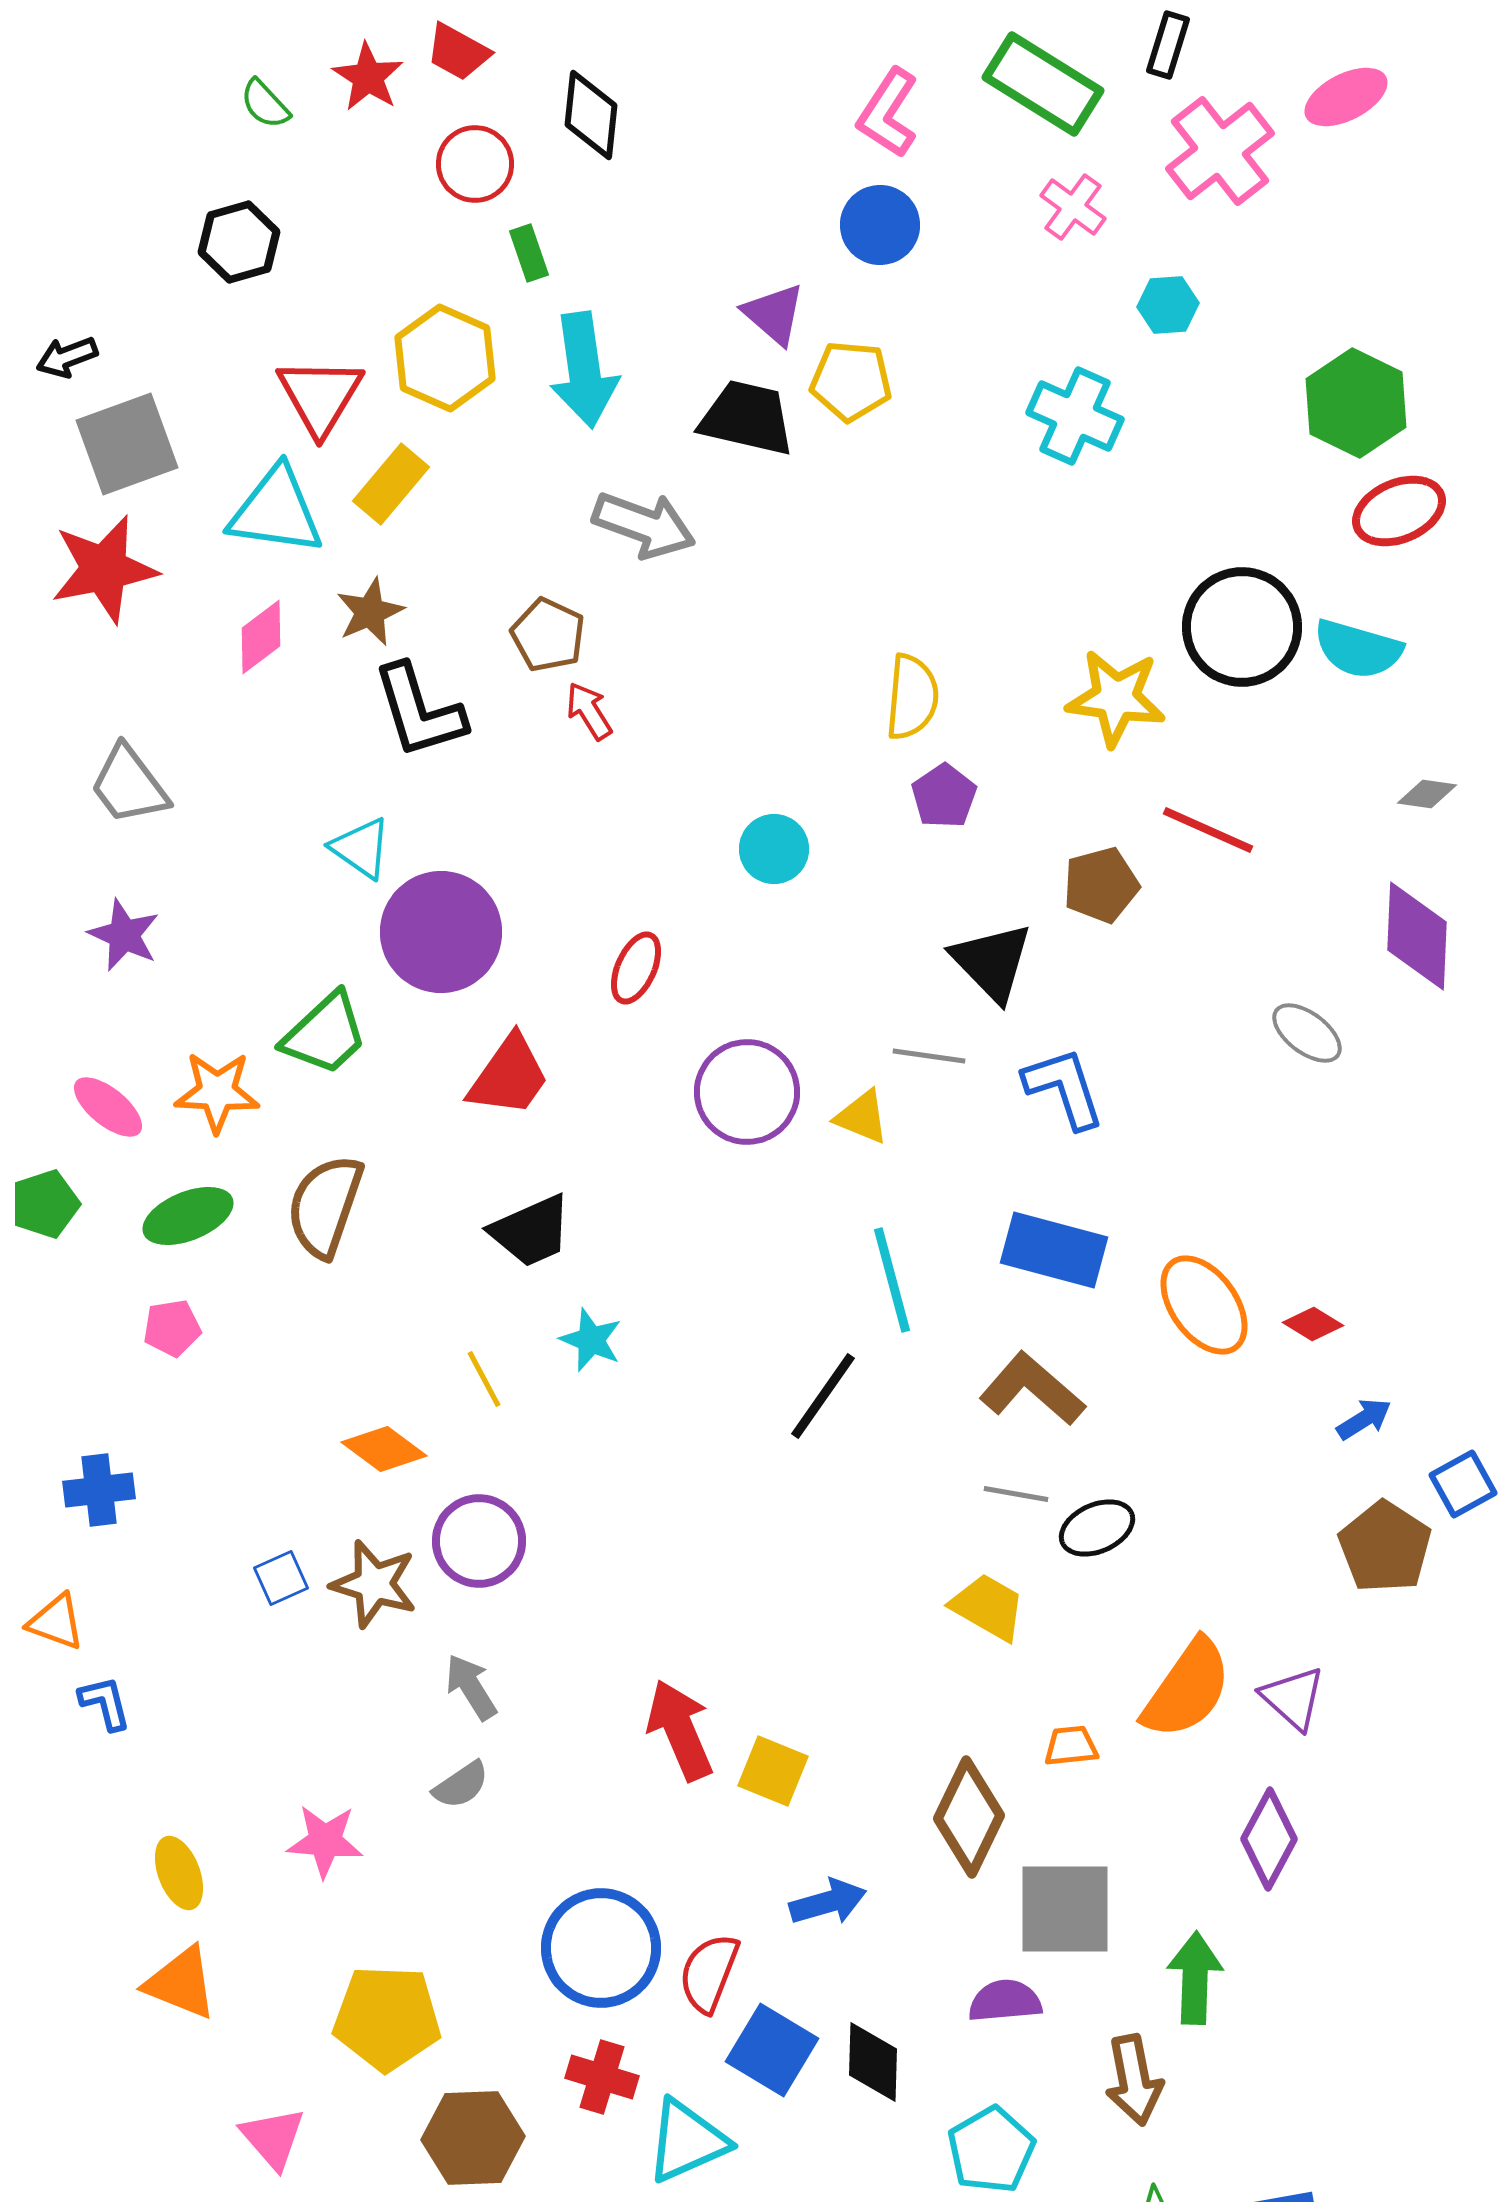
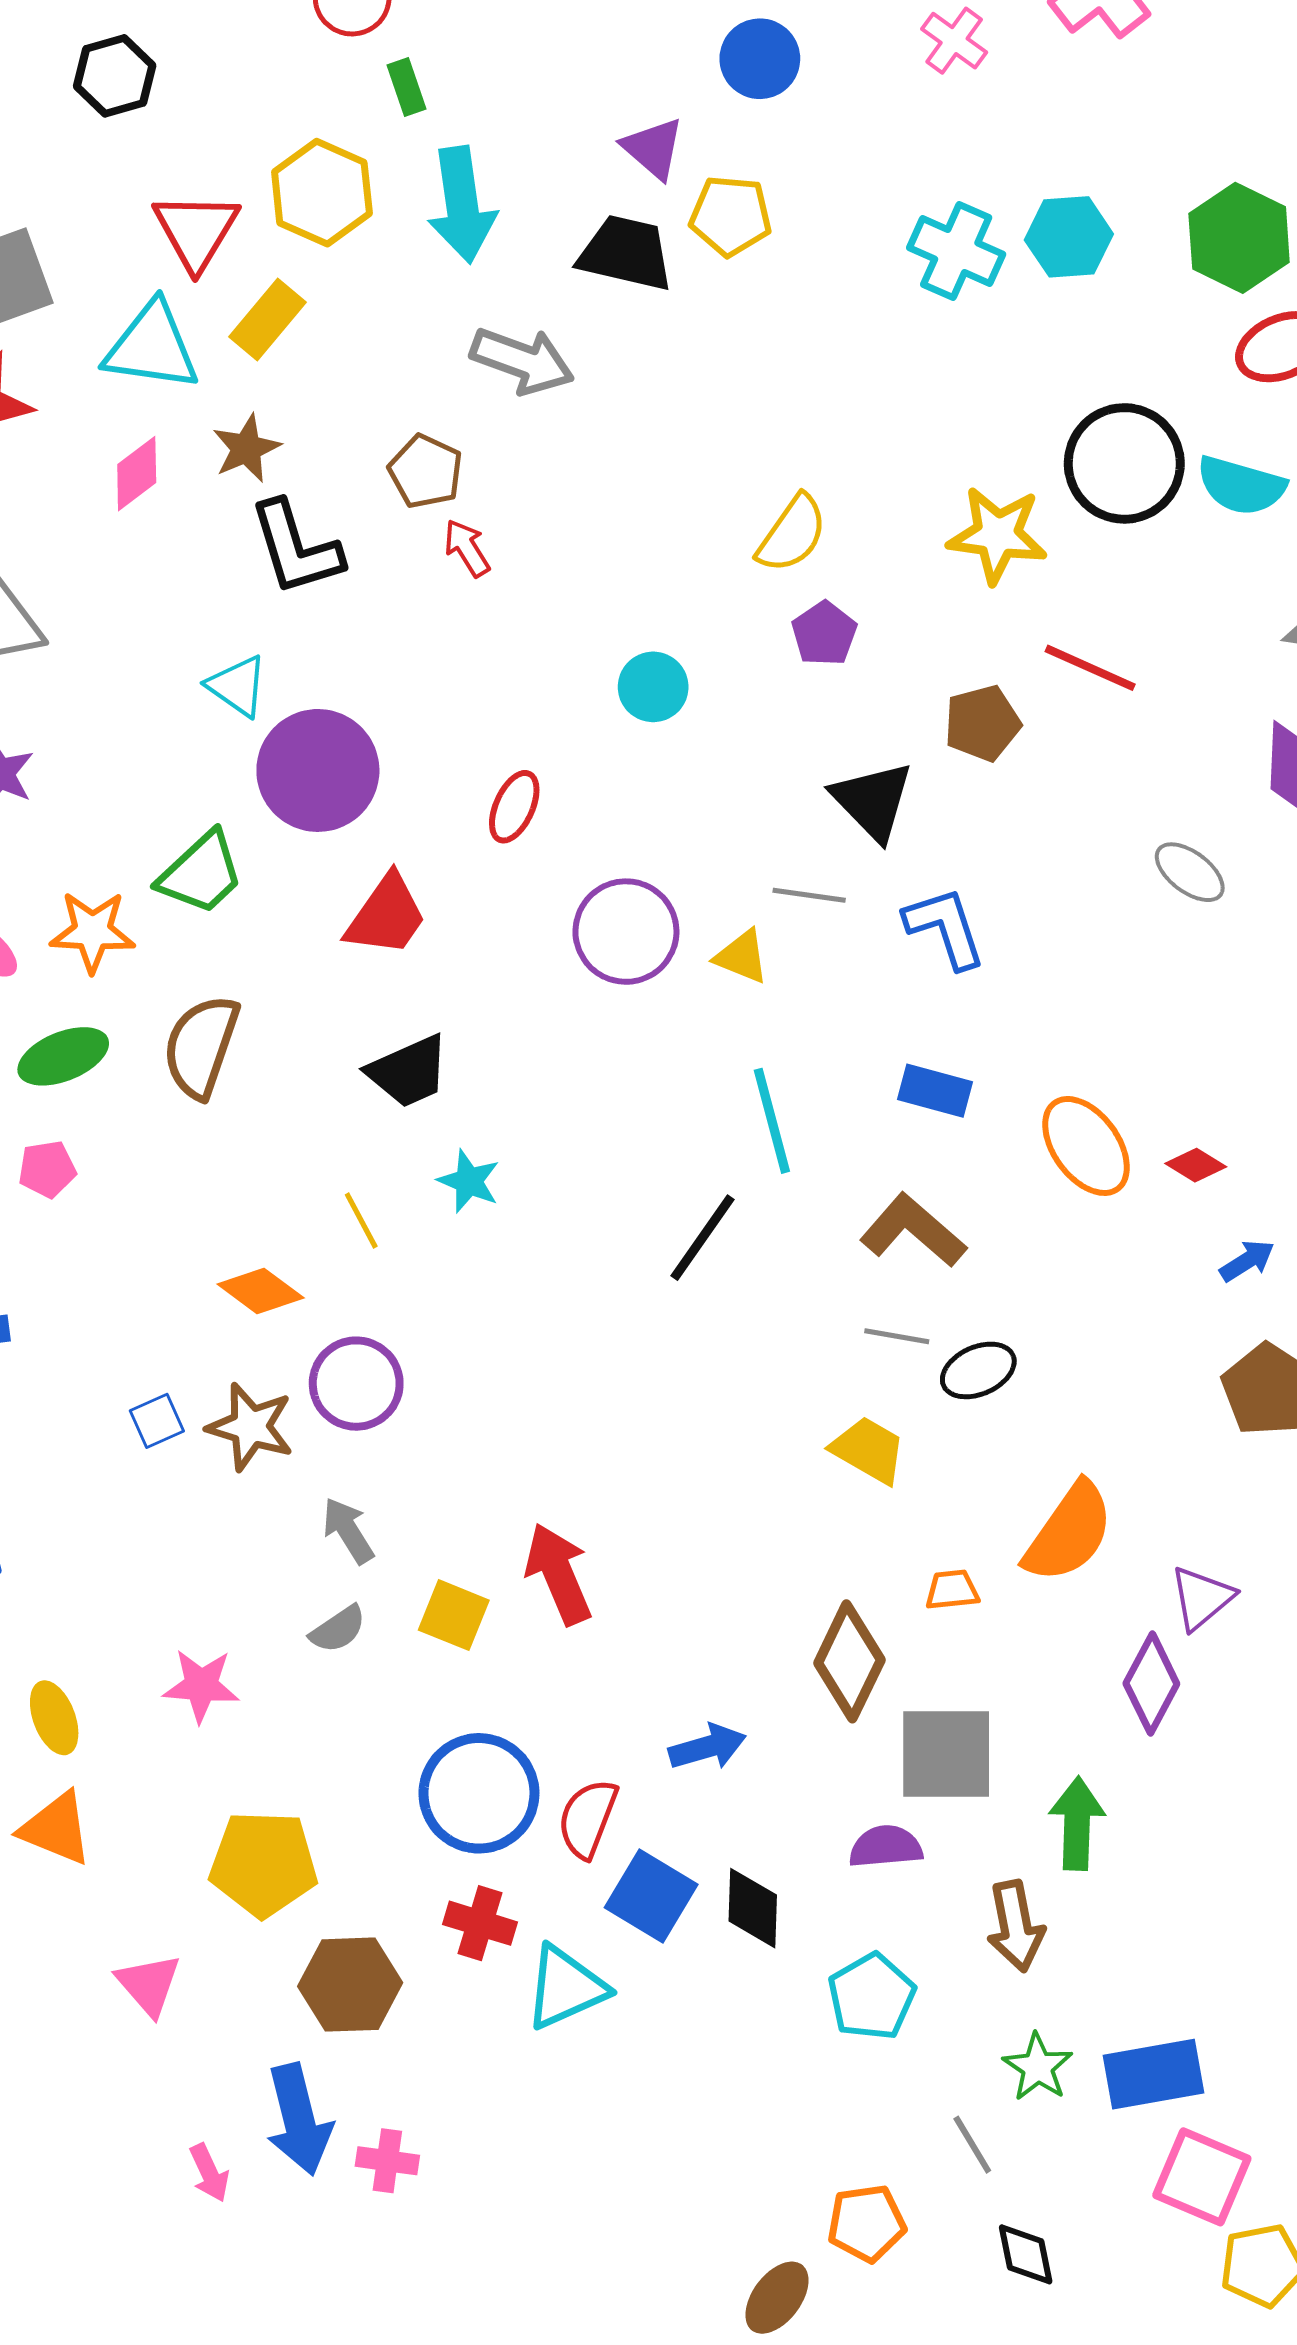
cyan hexagon: (1168, 305) -> (1069, 237), moved, size x1.4
yellow semicircle: (912, 697) -> (792, 534), turned 30
blue rectangle: (1054, 1250) -> (935, 1091), size x0.7
purple triangle: (1293, 1698) -> (1202, 1598), moved, turned 38
yellow square: (773, 1771) -> (454, 1615), moved

